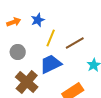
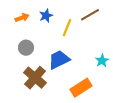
yellow line: (51, 38) -> (67, 28), moved
brown line: (75, 43) -> (90, 15), moved

